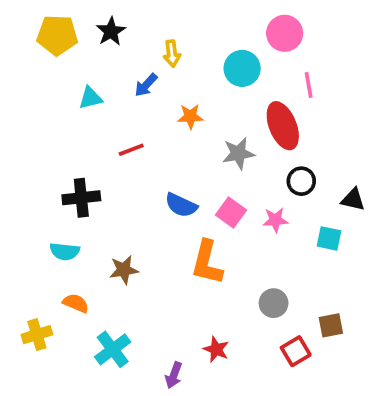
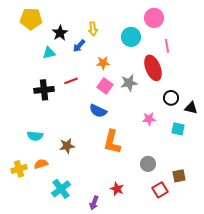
black star: (111, 31) -> (60, 33), moved
black circle: (301, 181) -> (171, 98), moved
black cross: (81, 198) -> (44, 90), moved
pink square: (231, 213) -> (105, 86), moved
orange semicircle: (76, 303) -> (41, 164), turned -40
yellow cross: (37, 335) -> (19, 169), moved

